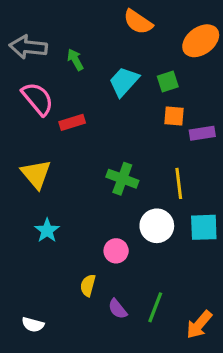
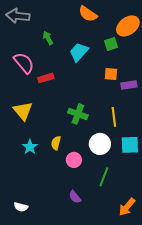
gray arrow: (28, 47) -> (18, 16), moved
green square: (168, 82) -> (111, 44), moved
yellow semicircle: (88, 285) -> (56, 143), moved
green line: (155, 307) -> (104, 177), moved

